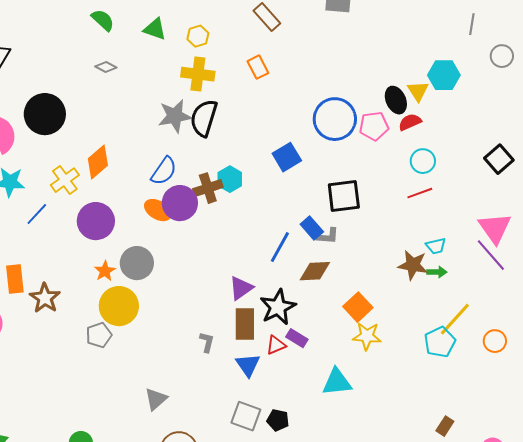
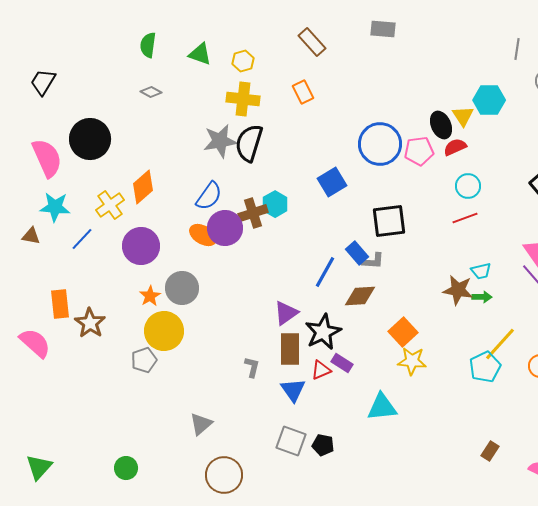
green semicircle: (103, 20) -> (148, 45), turned -125

